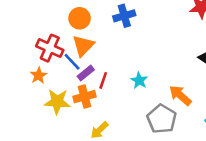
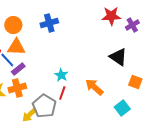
orange triangle: (83, 46) -> (16, 47), turned 48
red line: (103, 80) -> (62, 93), moved
gray pentagon: (162, 119) -> (44, 106), moved

